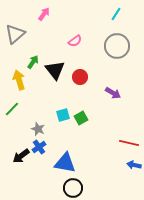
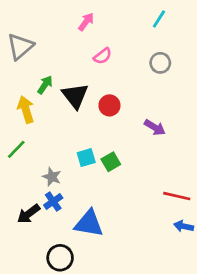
pink arrow: (44, 14) -> (86, 22), moved
gray circle: (117, 46) -> (160, 63), size x0.6
black circle: (73, 188) -> (60, 258), moved

